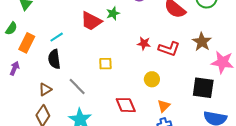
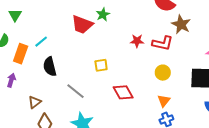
cyan line: (57, 37) -> (41, 42), moved
brown star: (202, 42) -> (181, 24), moved
yellow circle: (152, 79) -> (163, 73), moved
brown triangle: (45, 89) -> (35, 102), moved
red diamond: (126, 105) -> (123, 92), moved

